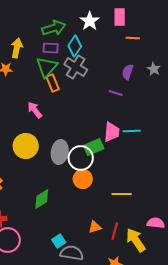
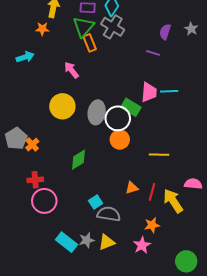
green rectangle: (94, 147) -> (131, 107), turned 54

